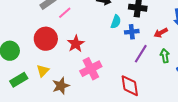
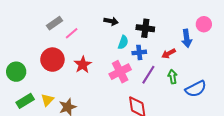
pink cross: (91, 69) -> (120, 72), moved
yellow triangle: (43, 71) -> (47, 100), moved

